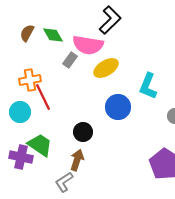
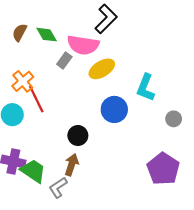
orange cross: (30, 80) -> (23, 81), turned -30
green trapezoid: (40, 145) -> (33, 171), moved

